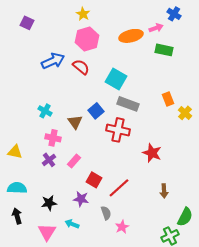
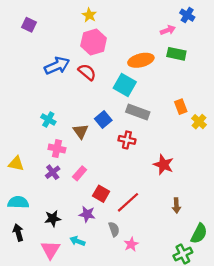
orange ellipse: (131, 36) -> (141, 60), moved
red cross: (118, 130) -> (127, 140), size x0.7

